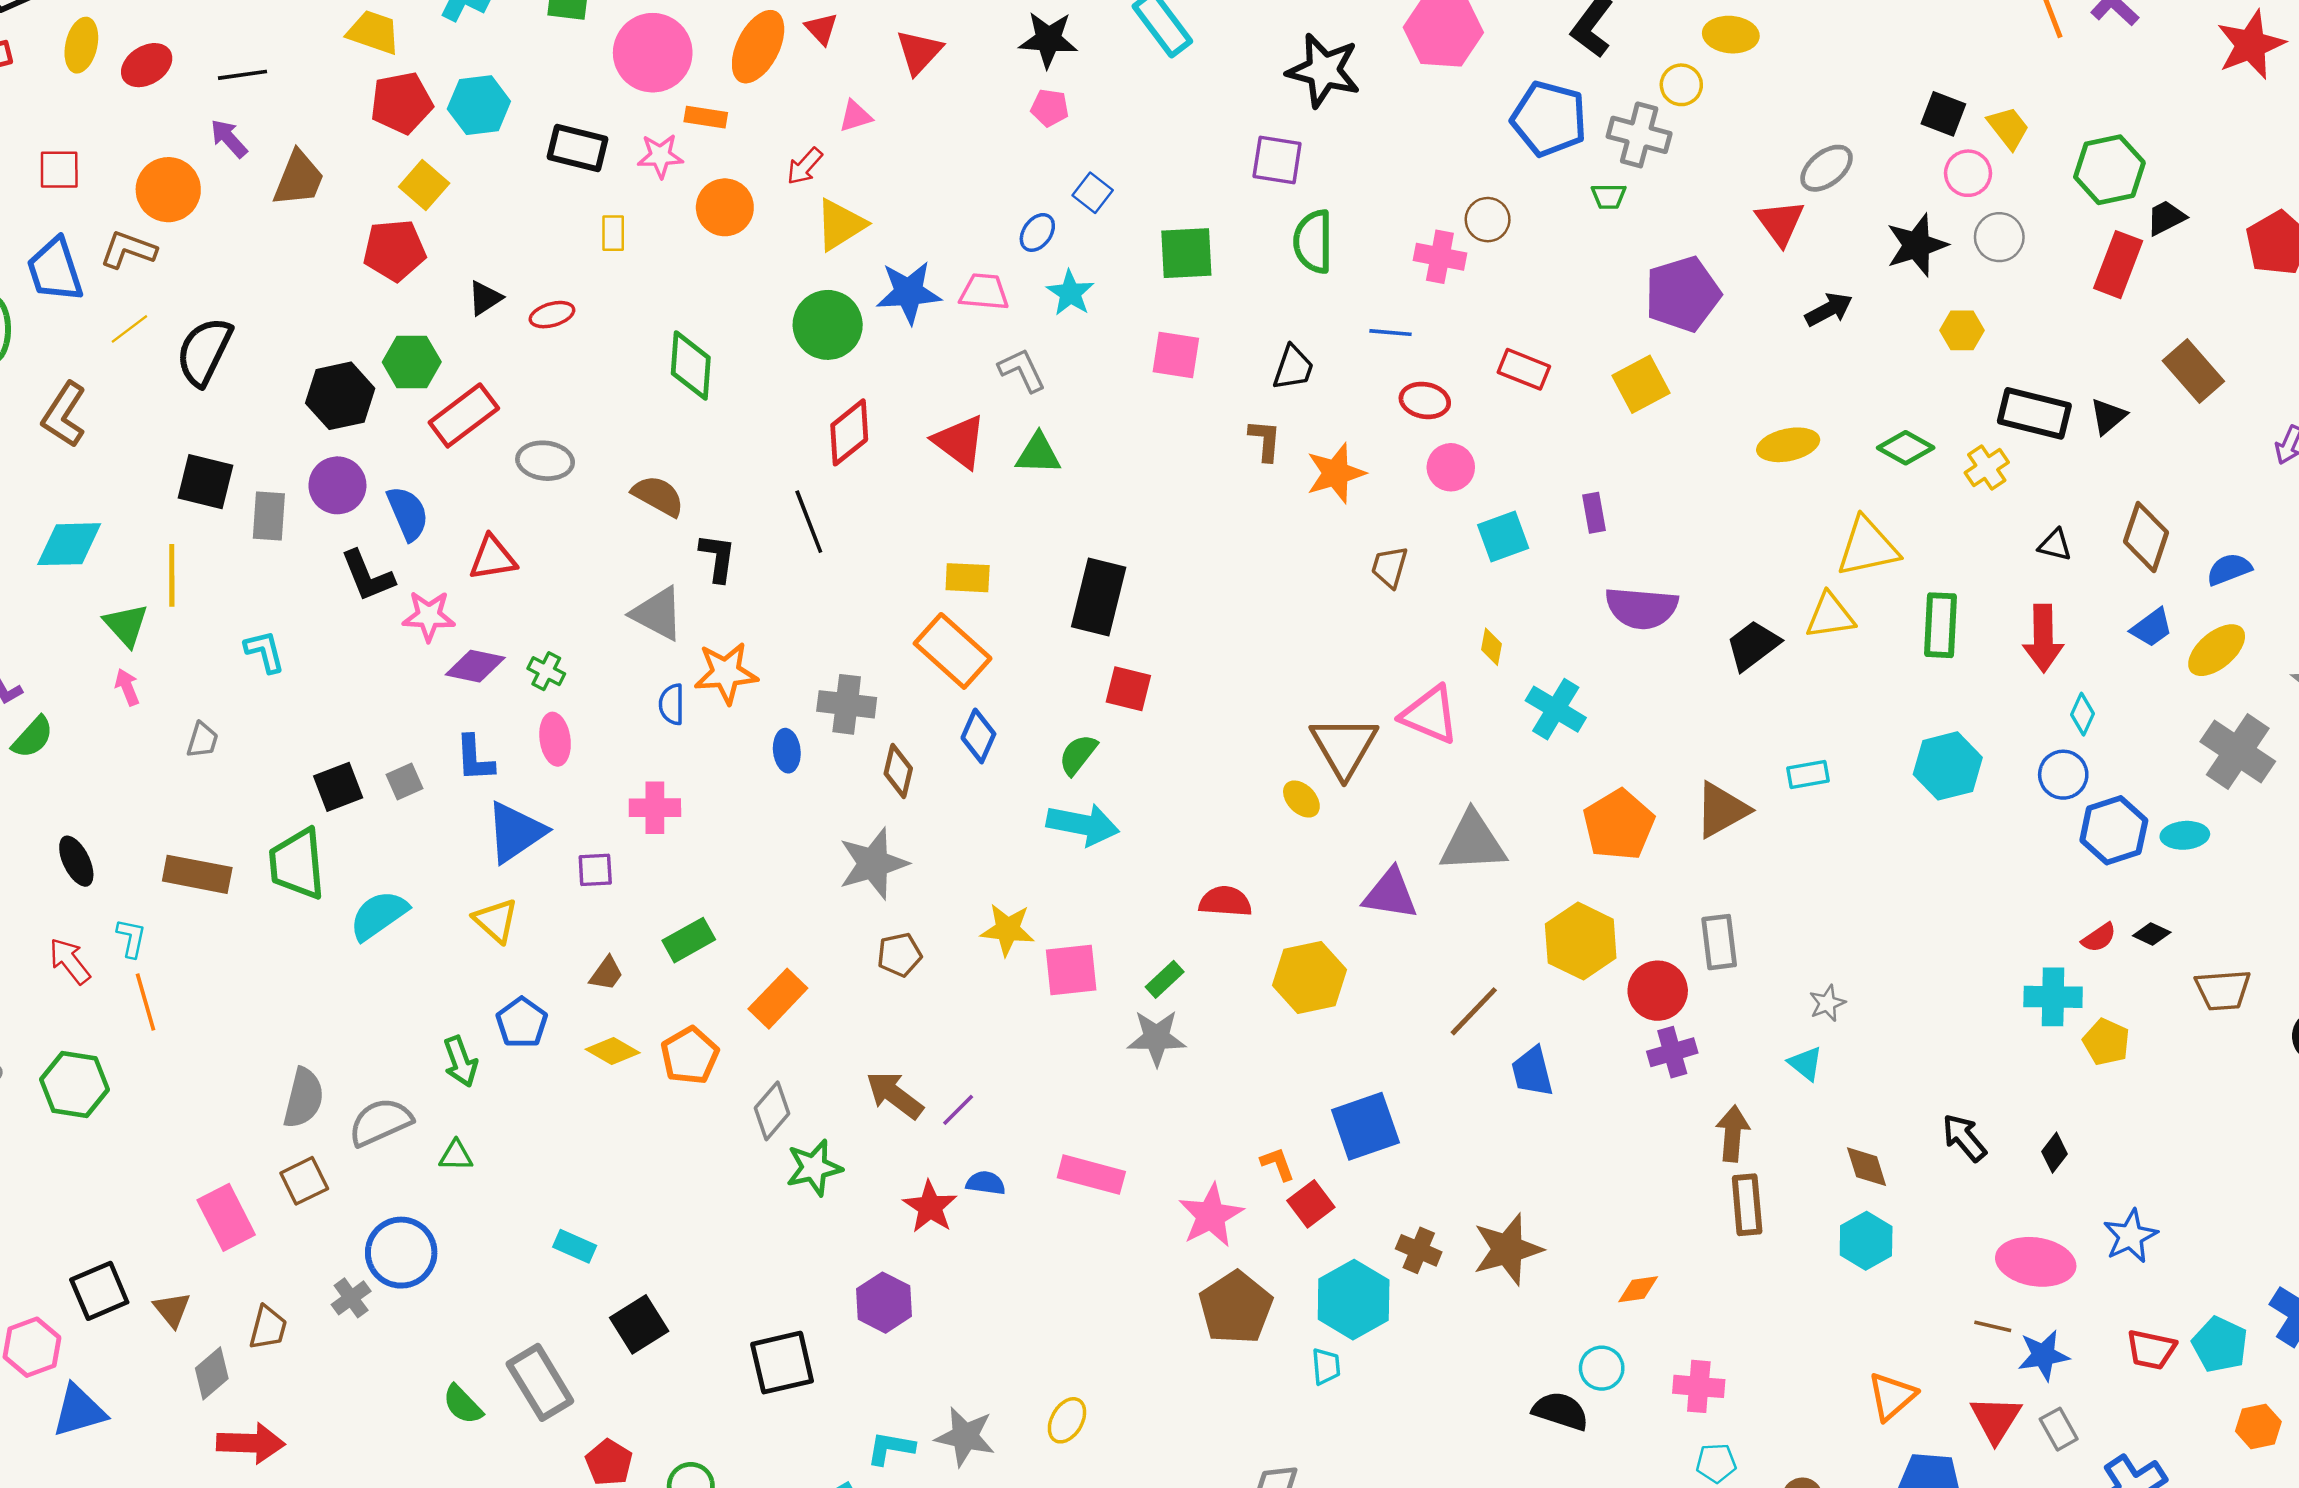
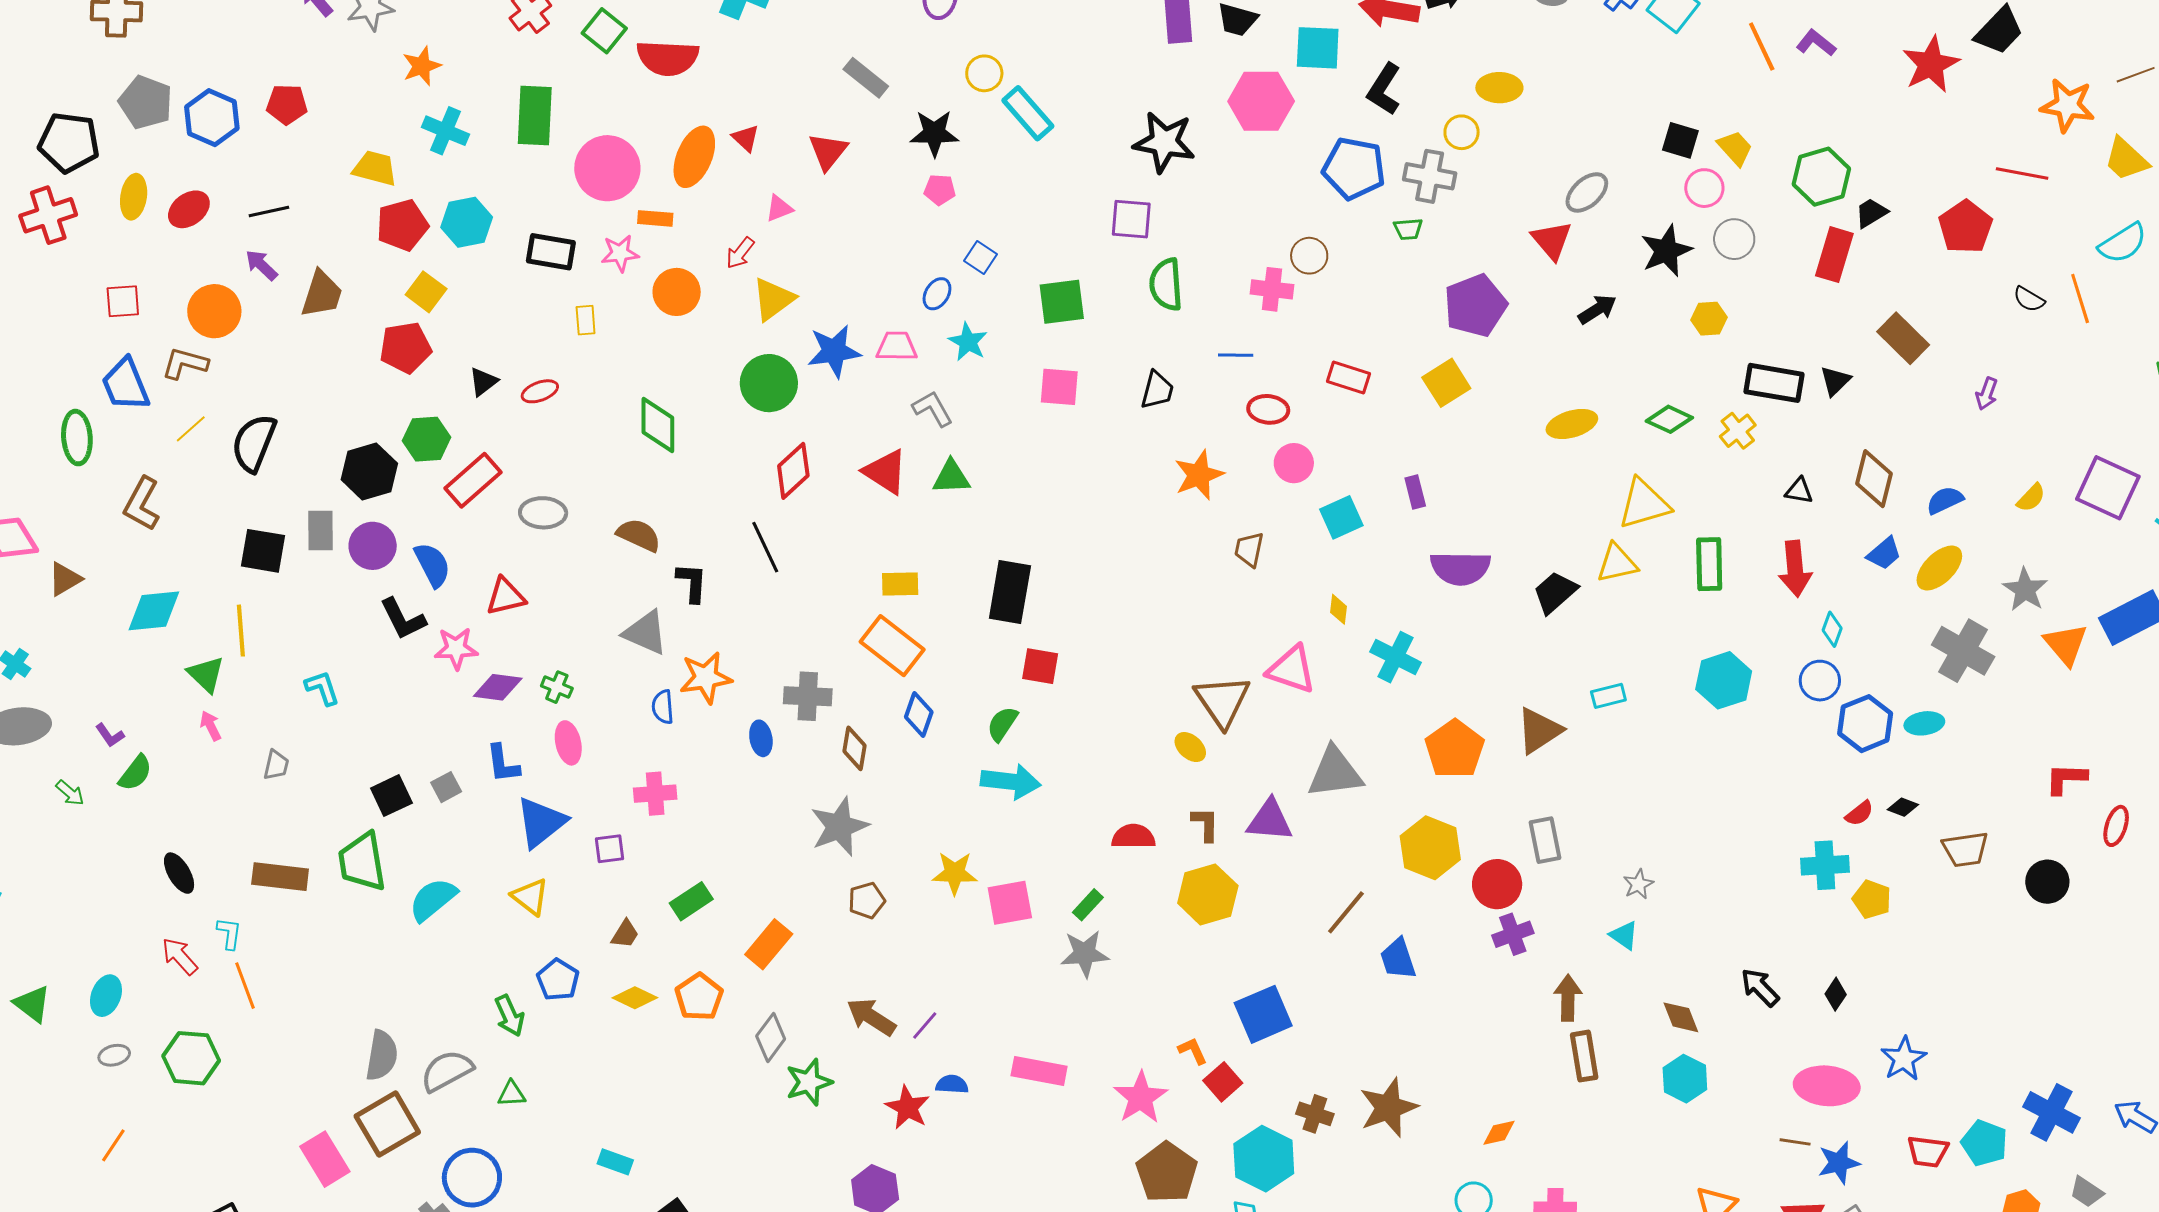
brown L-shape: (1265, 440) -> (1205, 824), moved
gray rectangle: (269, 516) -> (320, 530), moved
brown square: (304, 1181) -> (387, 1124), size x1.6

